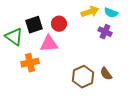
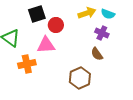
black square: (34, 25) -> (37, 14), moved
brown semicircle: (106, 74) -> (97, 54), moved

